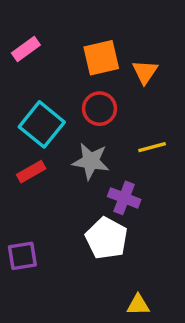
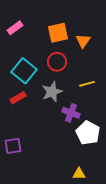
gray star: (91, 161) -> (52, 92), turned -30
white pentagon: (107, 238) -> (88, 133), moved

